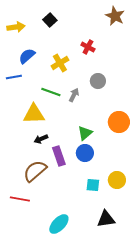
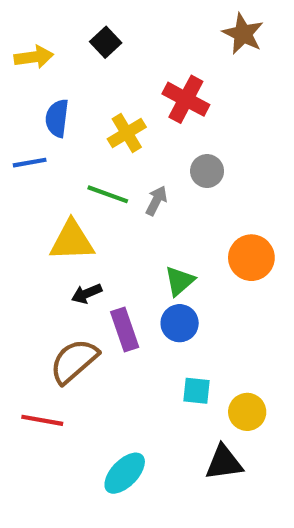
red cross: (88, 47) -> (186, 99), size x1.5
blue semicircle: (27, 56) -> (57, 118), turned -42
yellow circle: (117, 180) -> (247, 412), moved

